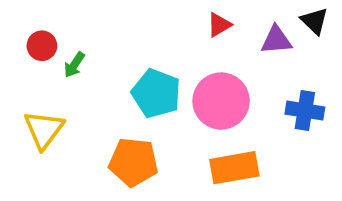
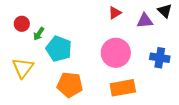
cyan pentagon: (156, 93) -> (59, 49), moved

